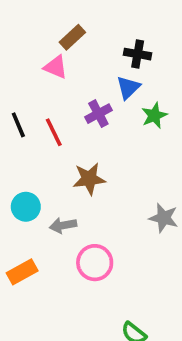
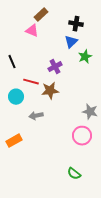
purple cross: (98, 114) -> (55, 67), moved
red line: (54, 132) -> (31, 82), moved, turned -49
cyan circle: (26, 207) -> (16, 97), moved
pink circle: (95, 263) -> (82, 136), moved

